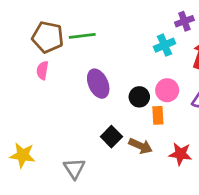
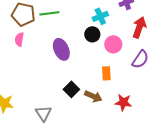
cyan cross: (165, 45) -> (100, 16), moved
pink circle: (167, 90) -> (113, 44), moved
black circle: (139, 97) -> (92, 34), moved

